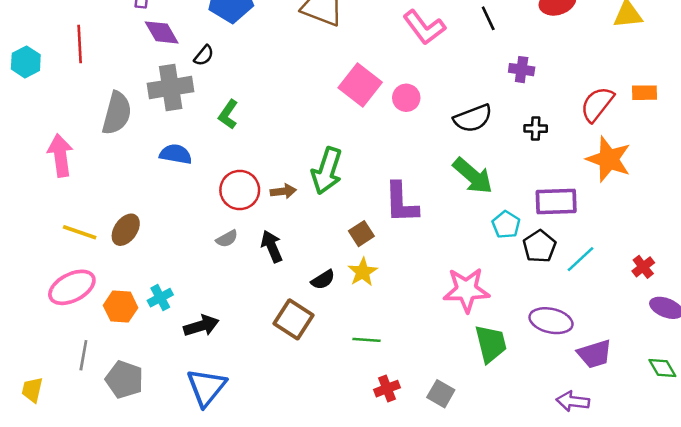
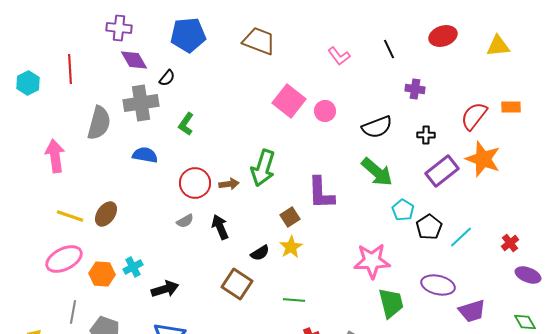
pink L-shape: (424, 27) -> (339, 56), size x0.7
purple rectangle: (556, 202) -> (442, 171), moved, turned -36

